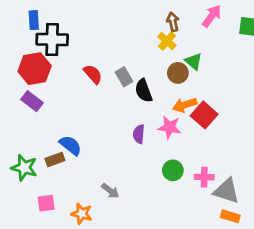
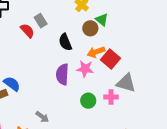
gray rectangle: (124, 77) -> (41, 21), moved
purple semicircle: (139, 134) -> (62, 74), size x1.5
pink cross: (204, 177) -> (111, 97), moved
gray triangle: (226, 191) -> (126, 83), moved

